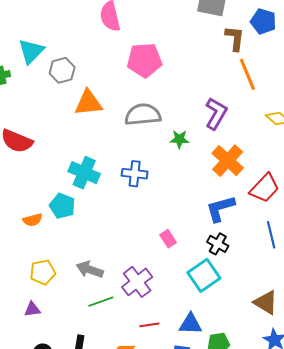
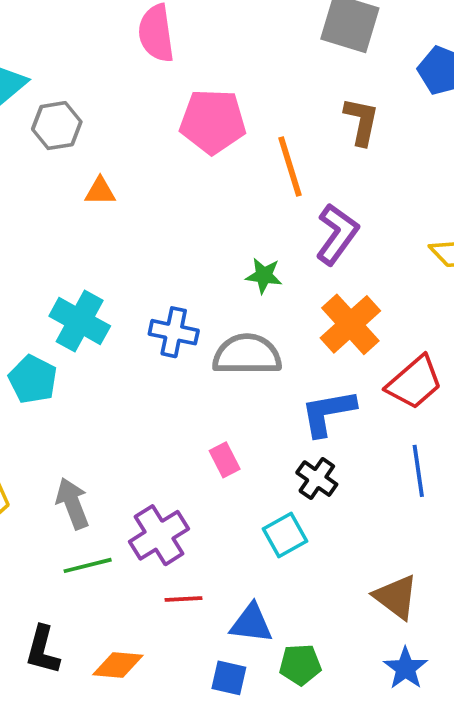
brown L-shape: (235, 38) -> (361, 121), moved
orange line: (247, 74) -> (290, 167), moved
orange triangle: (88, 103) -> (100, 191), size x0.6
gray semicircle: (143, 115) -> (247, 355), moved
gray arrow: (90, 270) -> (72, 503), turned 44
cyan square: (204, 275) -> (285, 535), size x0.7
red line: (149, 325) -> (184, 599), moved

